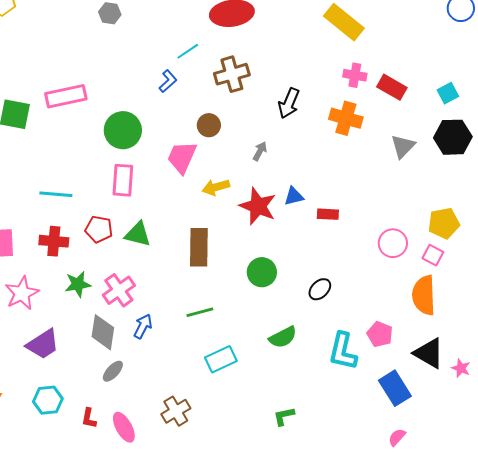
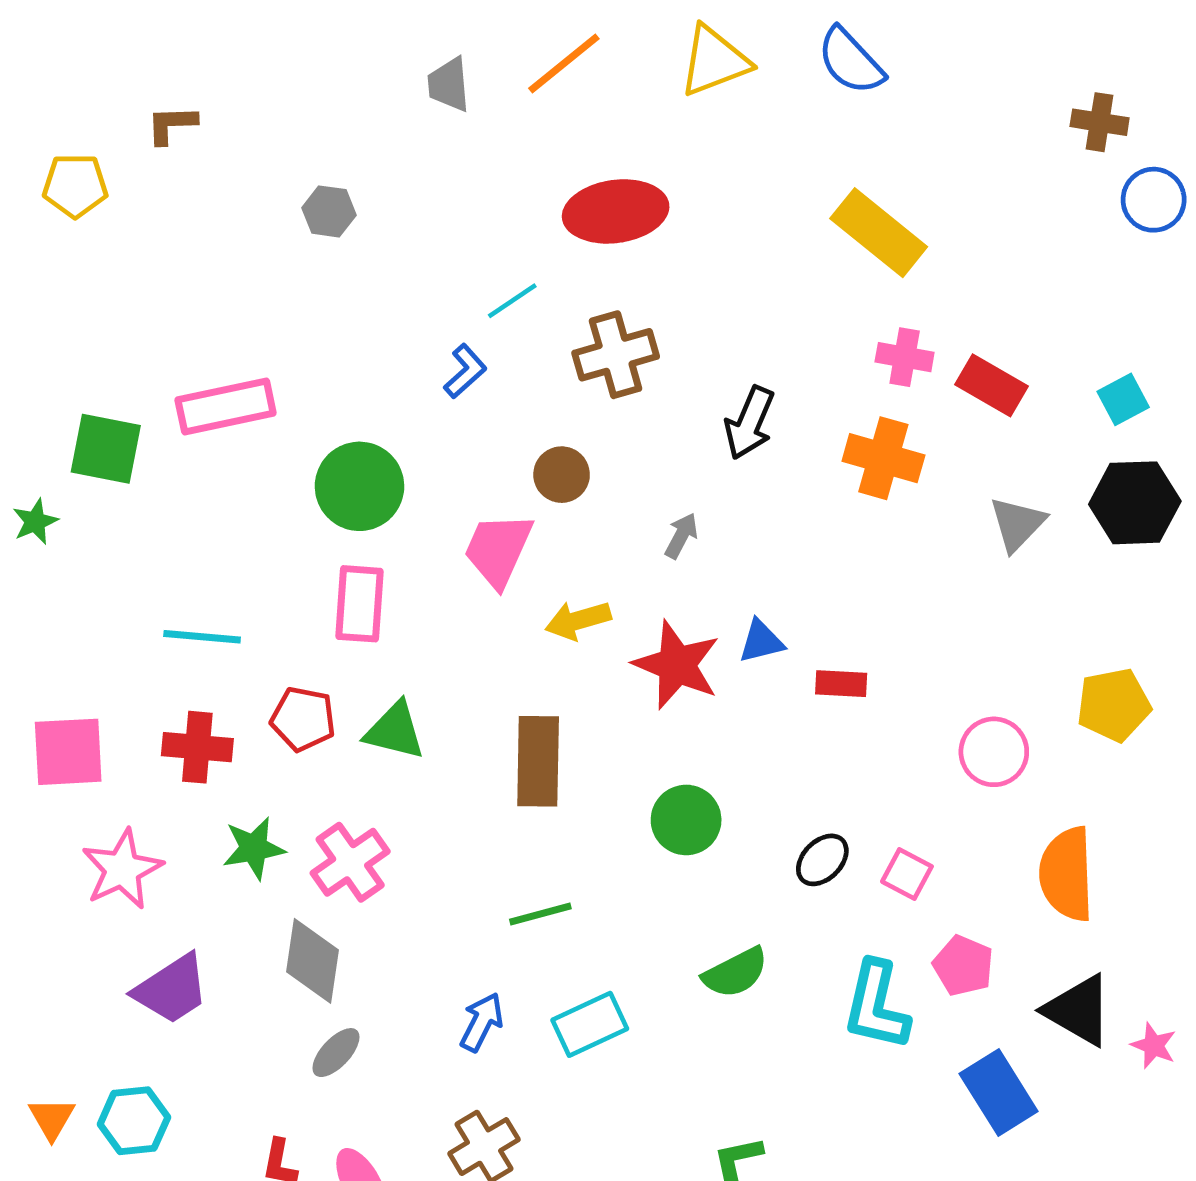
pink square: (433, 255) -> (907, 874), moved
blue arrow: (143, 326) -> (482, 1022), moved
cyan hexagon: (48, 400) -> (134, 1121), moved

